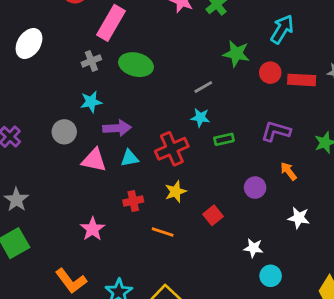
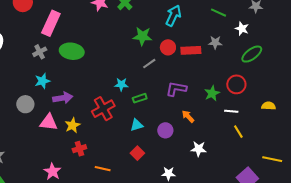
gray line: (203, 87) -> (149, 64), moved
cyan triangle: (130, 158) -> (137, 125), moved
yellow star: (176, 192) -> (72, 125), moved

